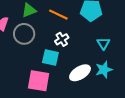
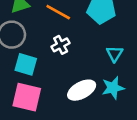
cyan square: (50, 58) -> (26, 64), moved

